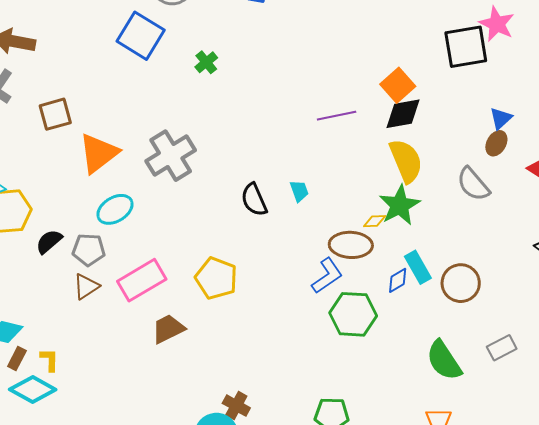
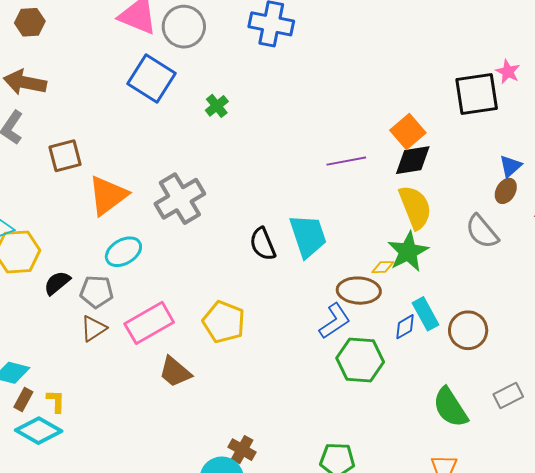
pink star: (497, 24) -> (508, 72), size x0.7
cyan trapezoid: (299, 191) -> (308, 236), size x2.0
brown trapezoid: (168, 329) -> (175, 372), turned -114

